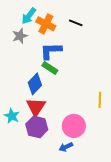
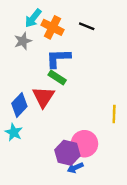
blue diamond: (35, 84) -> (19, 105), moved
red triangle: (36, 107) -> (43, 97), moved
purple hexagon: (37, 127) -> (67, 153), moved

